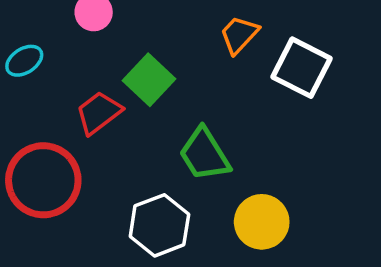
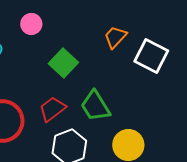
red trapezoid: (99, 113) -> (52, 109), moved

